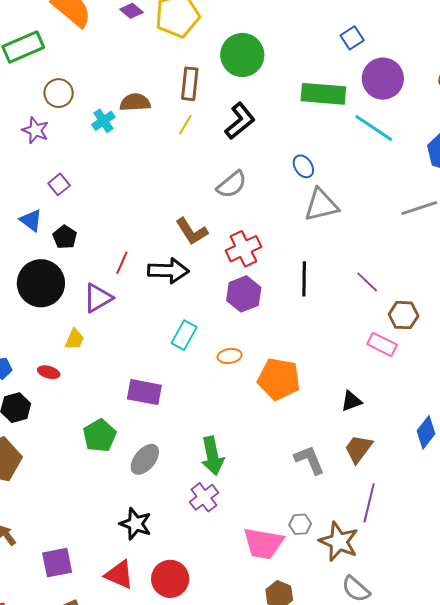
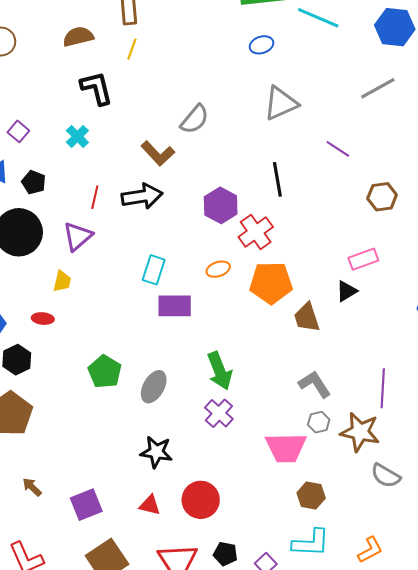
cyan cross: (103, 121) -> (77, 136), moved
black L-shape: (240, 121) -> (97, 88), moved, turned -54
blue ellipse: (303, 166) -> (262, 45), moved, turned -65
gray semicircle: (232, 185) -> (195, 119), moved
red cross: (243, 249) -> (256, 232), moved
purple line: (367, 282) -> (338, 149), moved
cyan rectangle: (184, 335) -> (154, 270), moved
pink rectangle: (382, 344) -> (363, 259), moved, turned -36
purple rectangle: (144, 392) -> (175, 306), moved
brown trapezoid: (358, 449) -> (307, 317), moved, turned -44
gray L-shape: (309, 460) -> (315, 384), moved
red triangle: (119, 575) -> (150, 505), size x0.7

